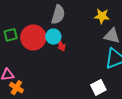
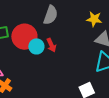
cyan circle: (53, 37) -> (36, 46), moved

